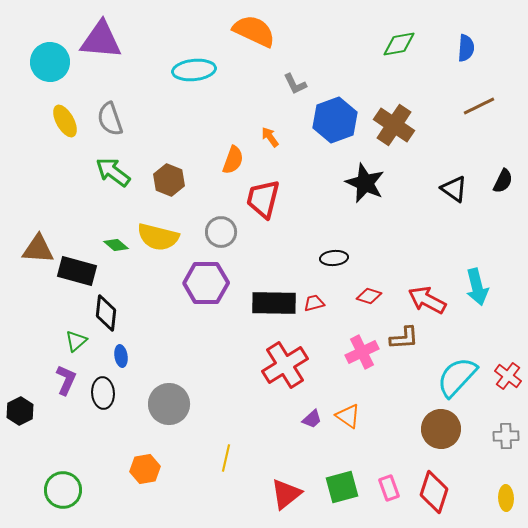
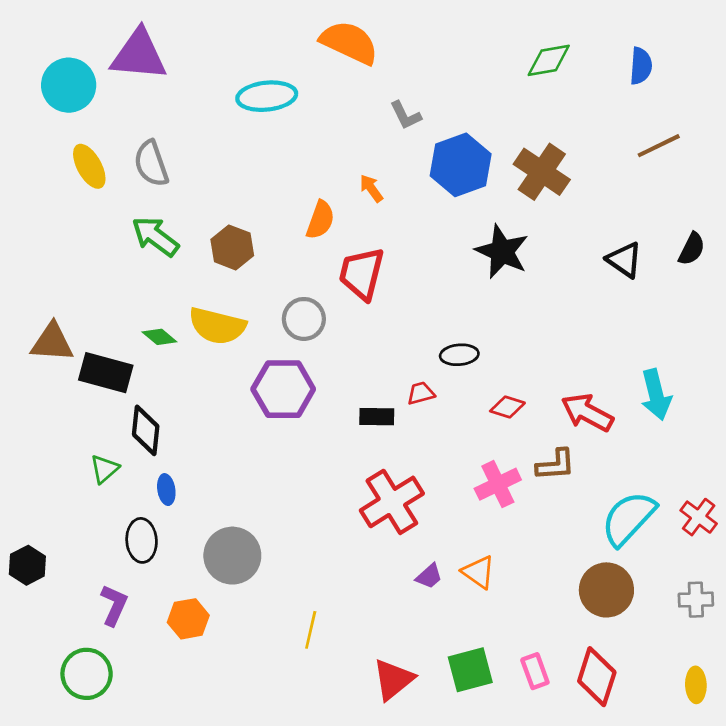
black rectangle: (274, 303) -> (377, 417), size x0.6
red trapezoid: (314, 303) -> (421, 393), moved
purple L-shape: (66, 380) -> (114, 605), moved
orange hexagon: (145, 469) -> (188, 619), moved

